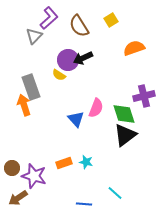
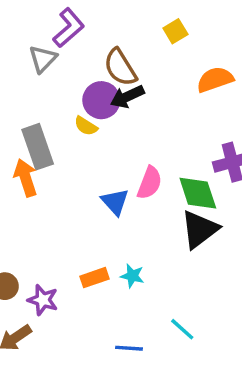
brown semicircle: (79, 26) -> (120, 67), moved
purple star: (34, 176) -> (43, 300), size x0.7

